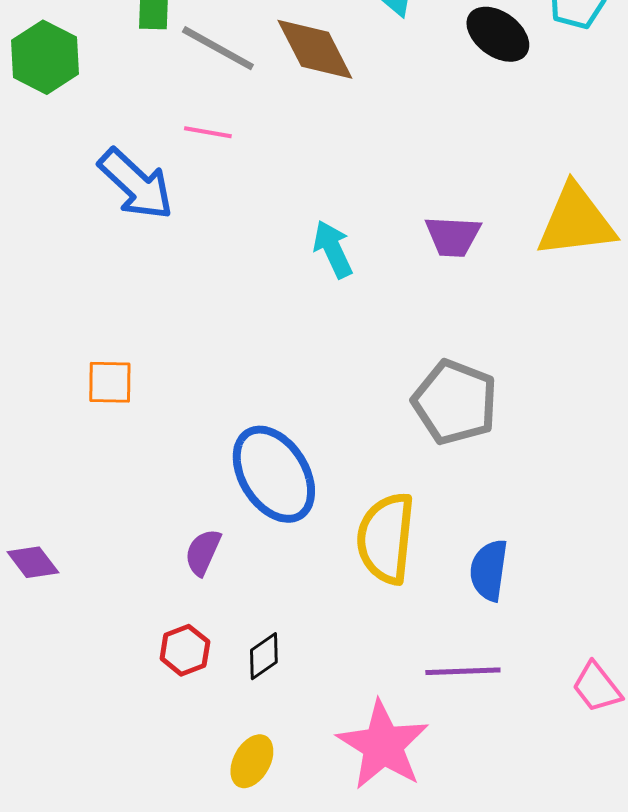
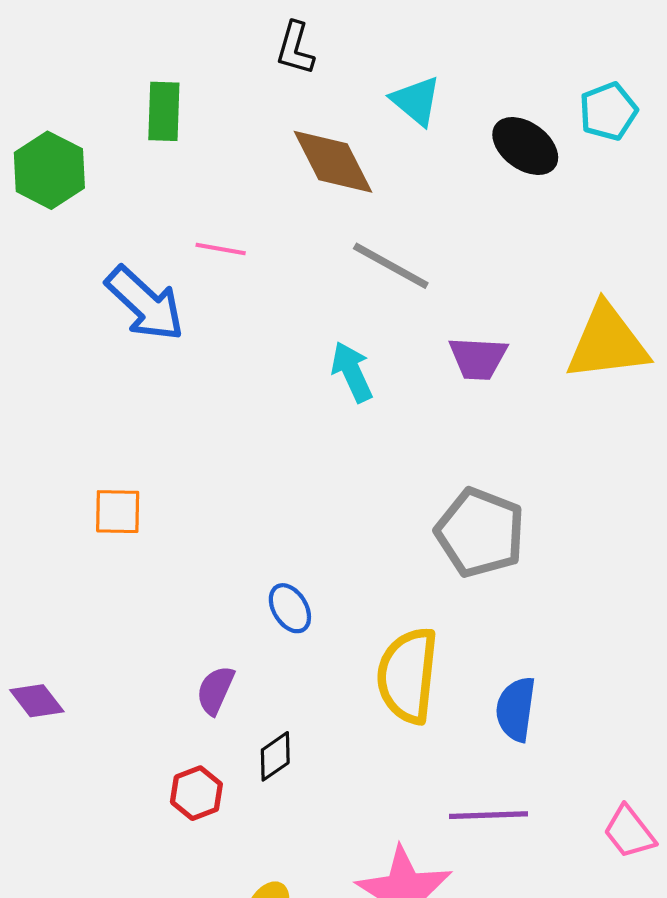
gray line: (218, 48) -> (391, 266), moved
blue ellipse: (274, 474) -> (290, 608), size x0.5
black diamond: (264, 656) -> (275, 756), moved

